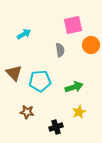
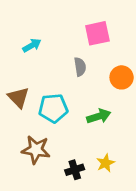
orange circle: (91, 45) -> (122, 77), moved
brown star: (27, 112) -> (36, 150), size x1.5
yellow star: (79, 112) -> (105, 163), moved

